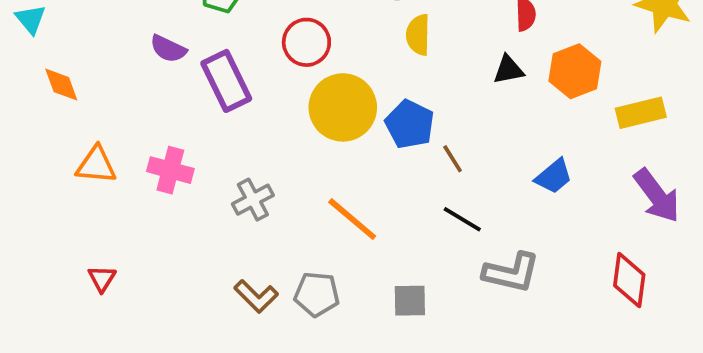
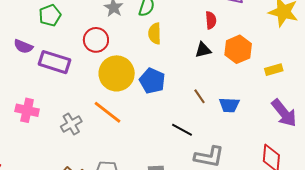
purple rectangle: (226, 81) -> (55, 62), turned -44
yellow rectangle: (641, 113) -> (274, 70), size x0.7
brown line: (453, 159) -> (200, 96), moved
blue trapezoid: (554, 176) -> (229, 105), turned 45
orange line: (352, 219) -> (107, 112), moved

